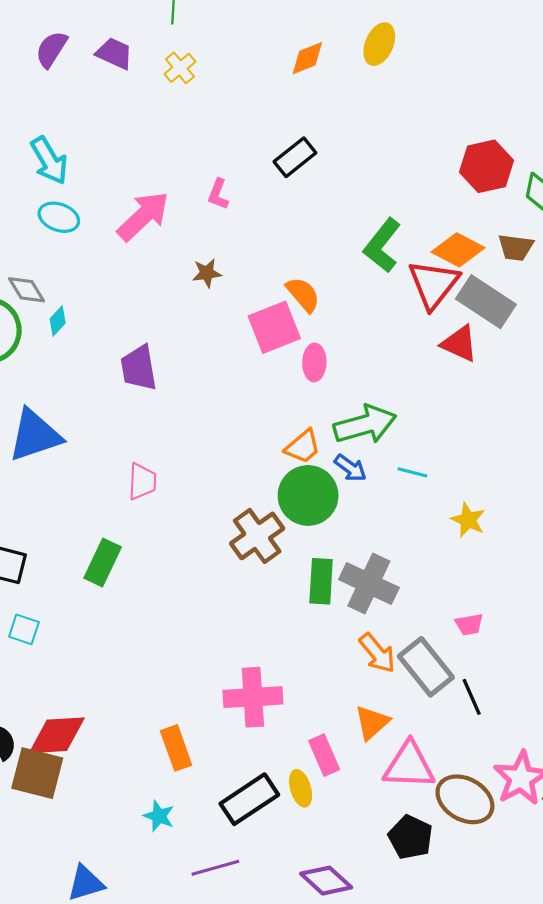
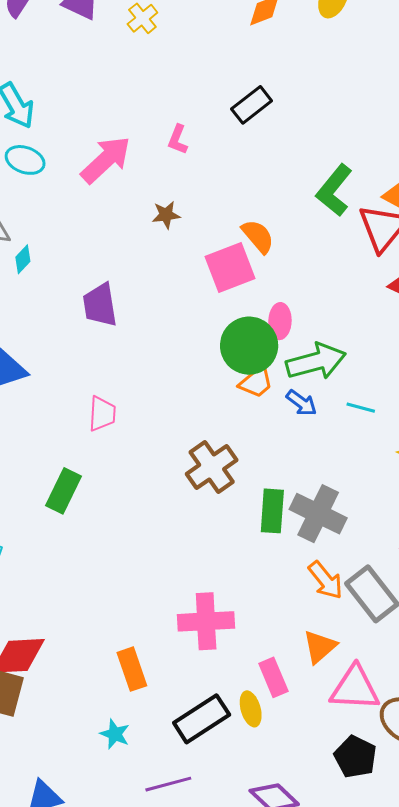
pink ellipse: (314, 362) -> (280, 321), moved
green circle: (308, 495) -> (249, 346), moved

